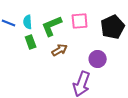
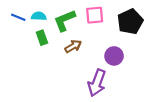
cyan semicircle: (28, 22) -> (39, 16), turned 96

